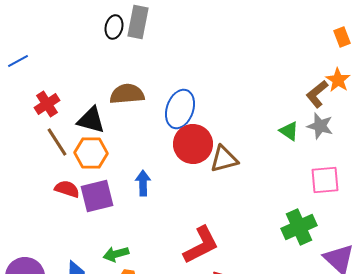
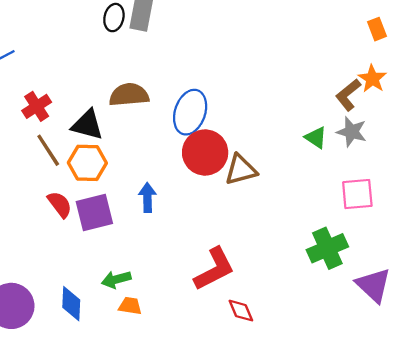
red semicircle: (67, 189) -> (60, 204), turned 35

